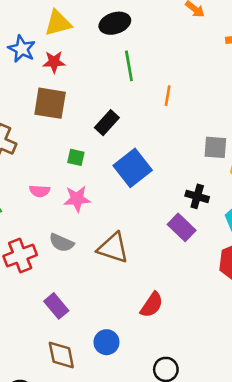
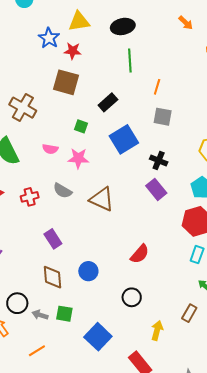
gray square: (215, 147) -> (163, 117), moved
black cross: (197, 196) -> (159, 161), moved
red cross: (20, 256) -> (30, 197), size x0.7
red semicircle: (152, 305) -> (140, 254), moved

